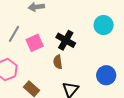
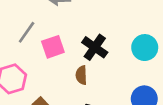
cyan circle: (104, 25) -> (145, 48), moved

